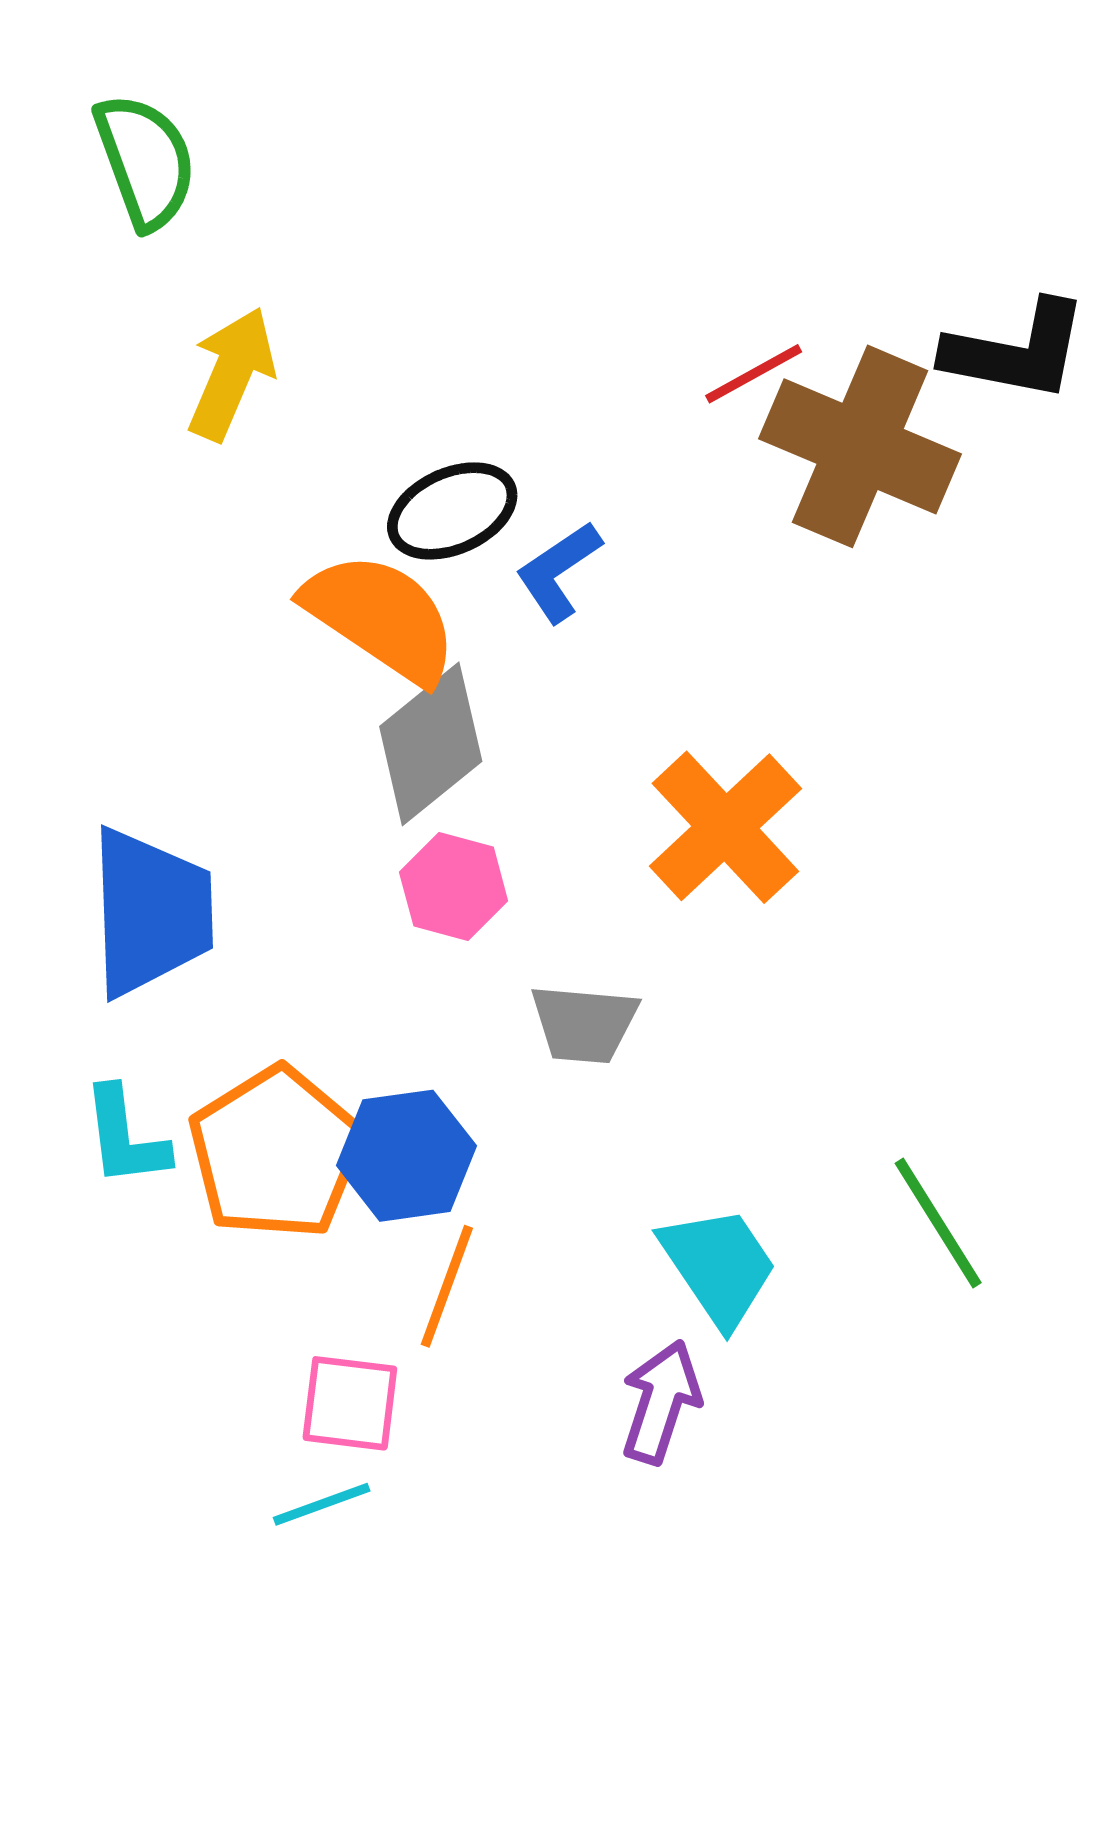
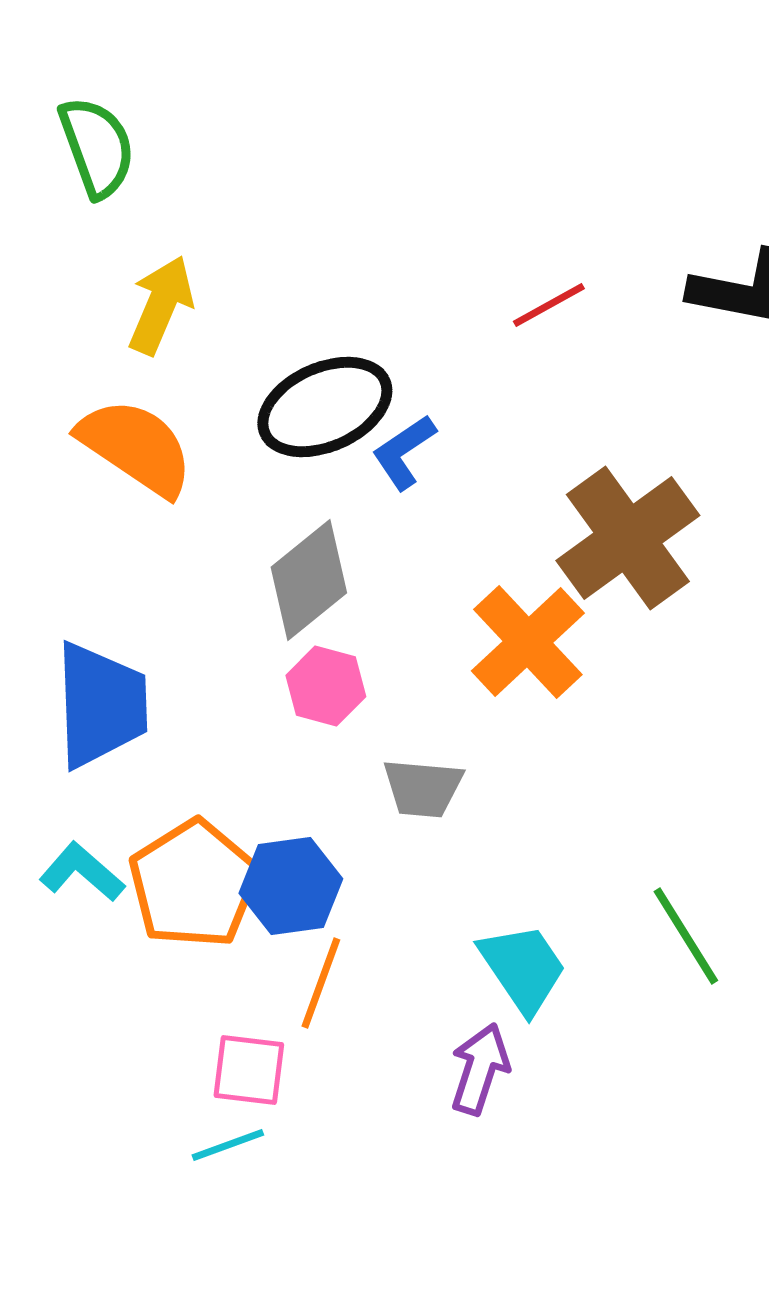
brown cross: (860, 446) -> (628, 538), moved, turned 31
black ellipse: (452, 511) -> (325, 407), size x1.4
orange semicircle: (381, 617) -> (136, 447), moved
cyan L-shape: (125, 1137) -> (82, 872), turned 138

